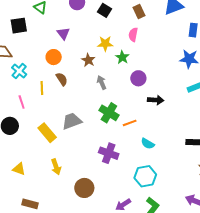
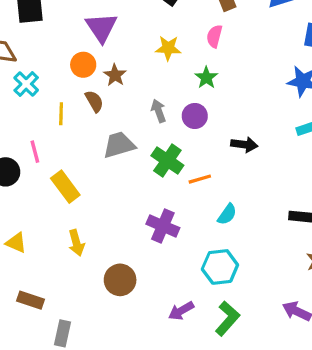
purple triangle: (63, 33) -> (101, 27), size x1.5
green star: (122, 57) -> (206, 78), moved
brown star: (88, 60) -> (115, 75), moved
purple circle: (138, 78) -> (195, 116), moved
pink line: (22, 102) -> (35, 152), moved
gray trapezoid: (72, 121) -> (119, 145), moved
cyan semicircle: (148, 144) -> (227, 214), turned -88

